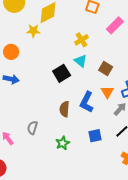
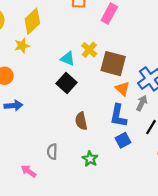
yellow cross: (82, 40) -> (89, 50), moved
cyan triangle: (80, 61) -> (68, 59), moved
brown square: (106, 69) -> (113, 64), size x1.6
blue L-shape: (87, 102) -> (118, 116), moved

